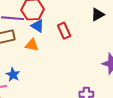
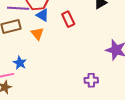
orange triangle: (32, 45) -> (37, 34), turned 40

